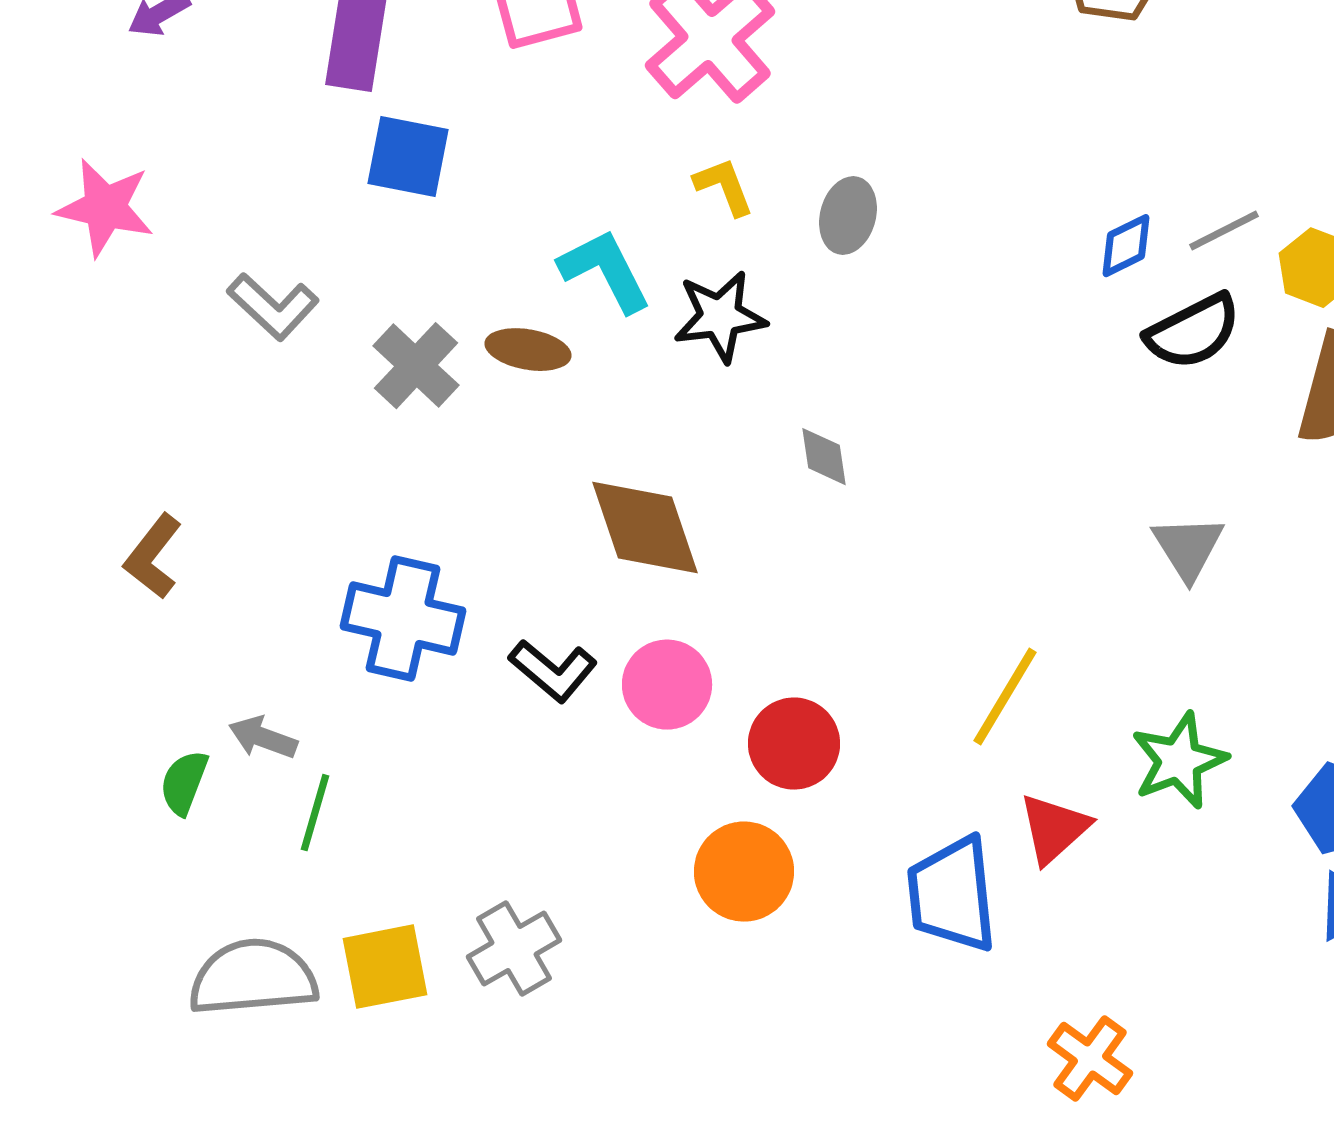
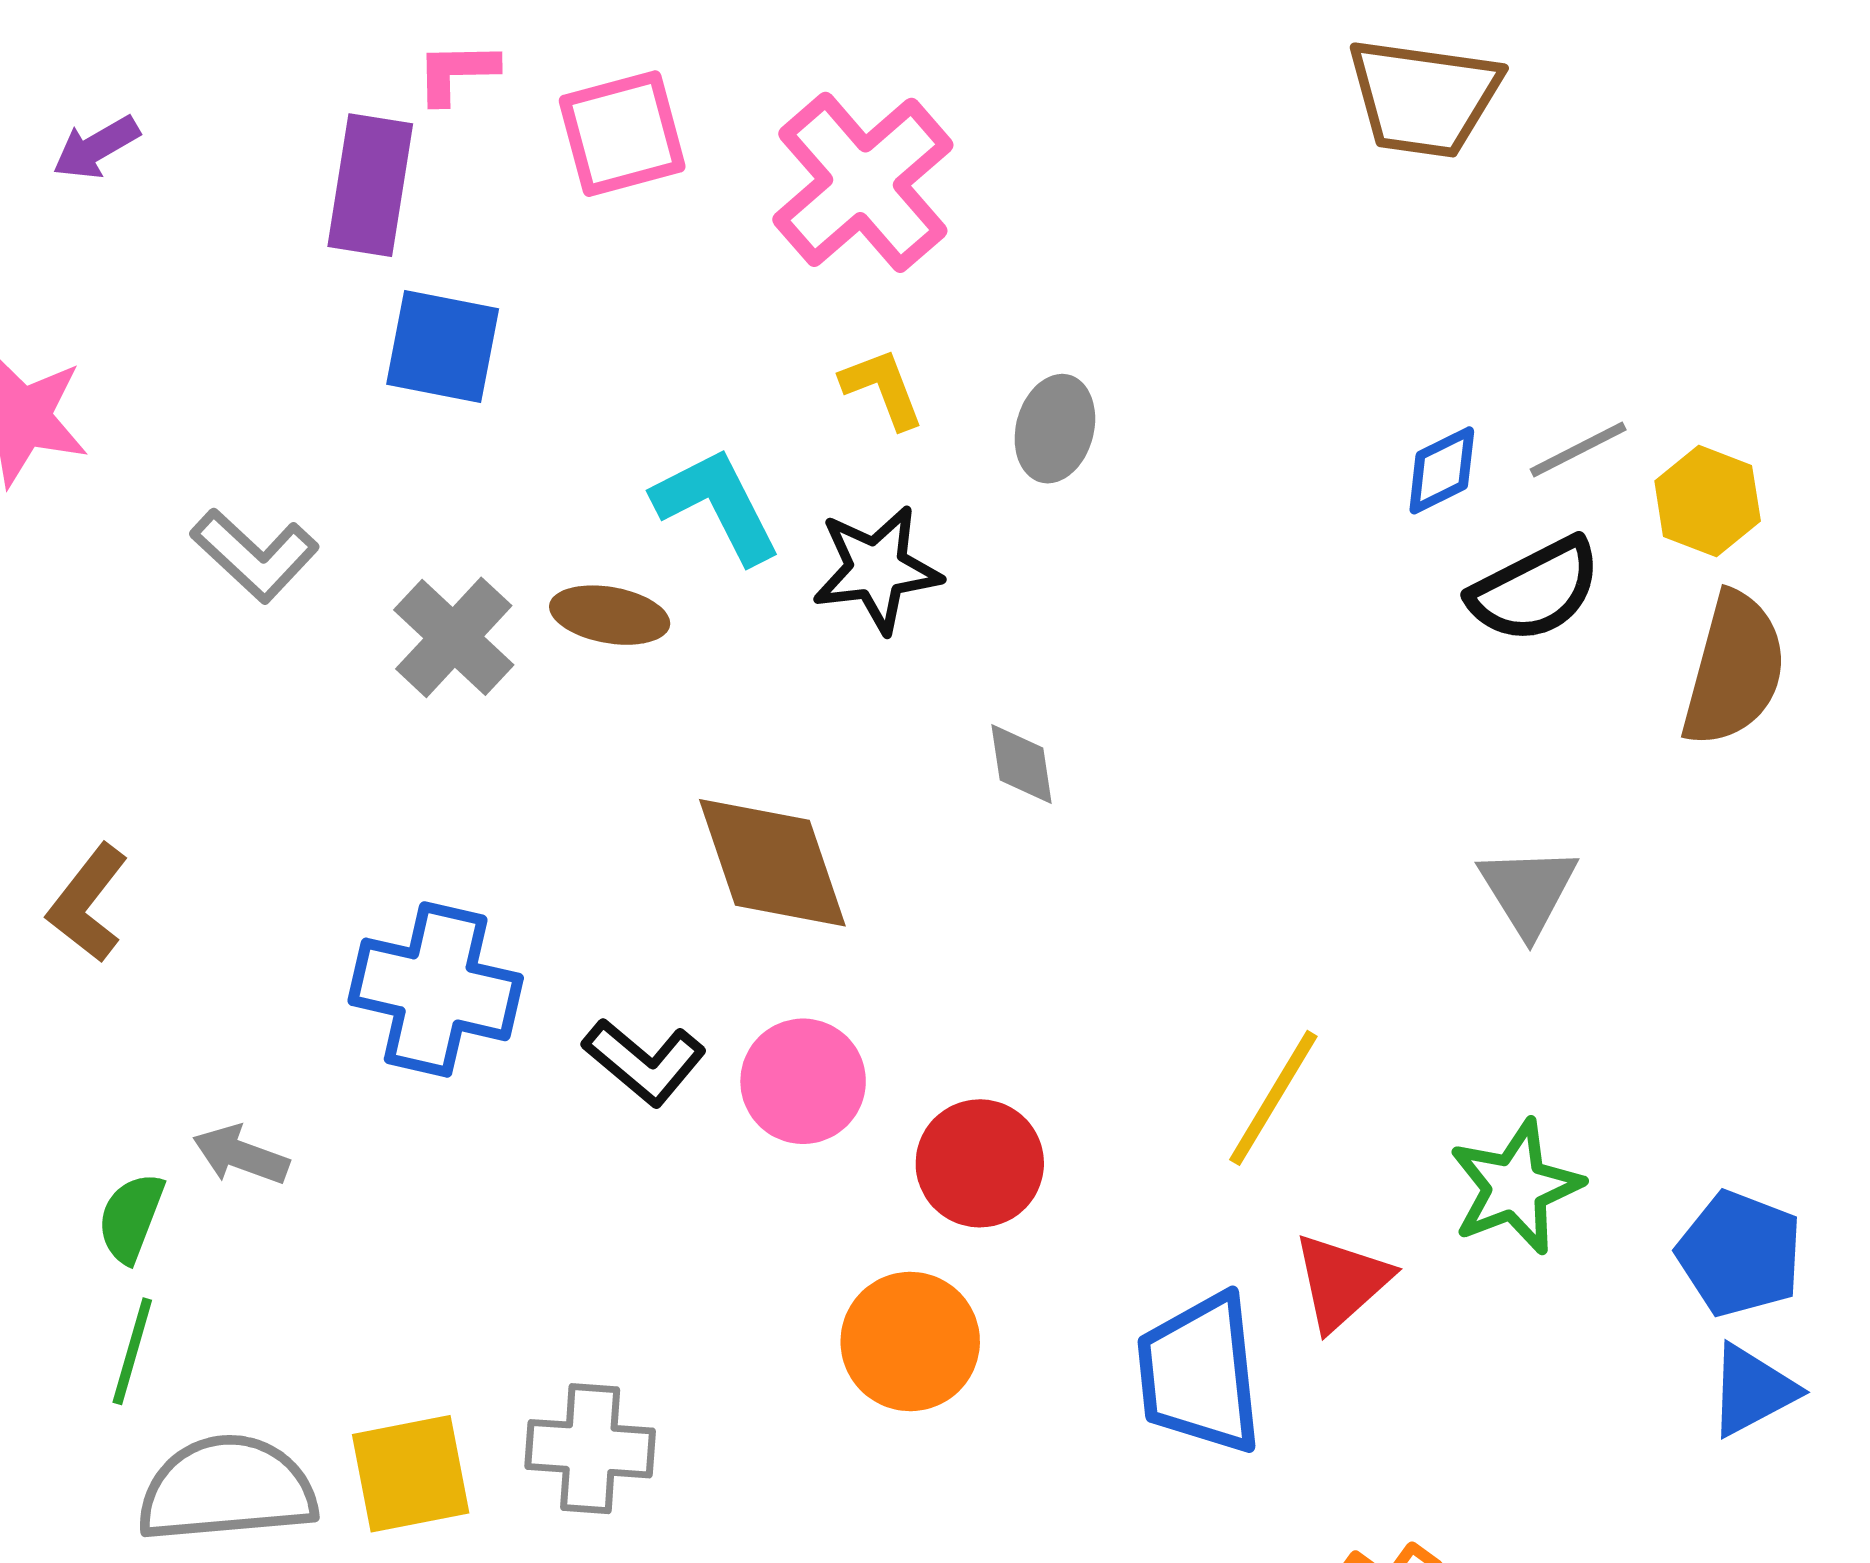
green line: (315, 813) -> (132, 1351), moved
gray cross: (514, 949) -> (590, 1449), turned 34

